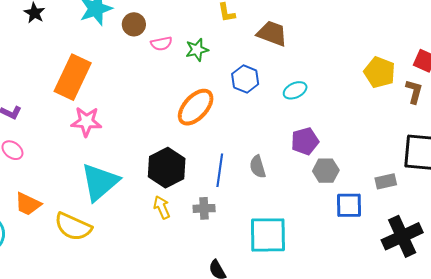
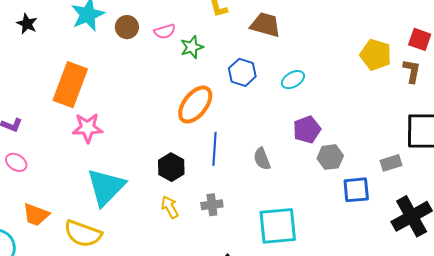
pink semicircle: (161, 44) -> (165, 31), moved
black hexagon: (167, 168) -> (171, 167), size x0.7
blue line: (220, 170) -> (214, 149), moved

